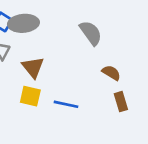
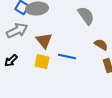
blue line: (66, 104) -> (67, 57), moved

